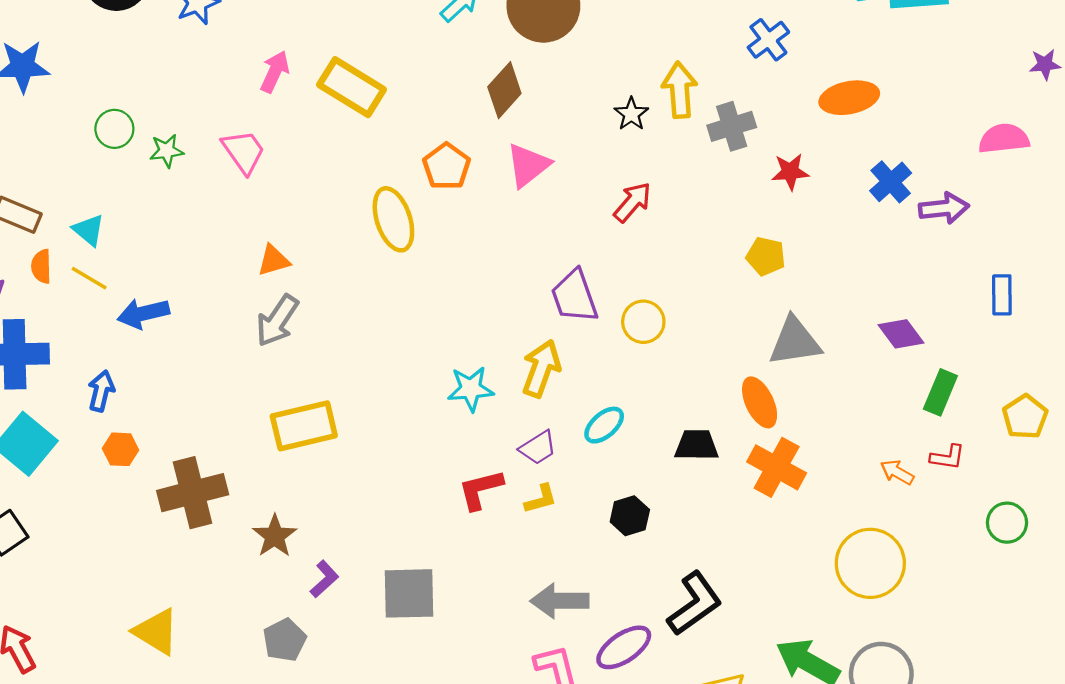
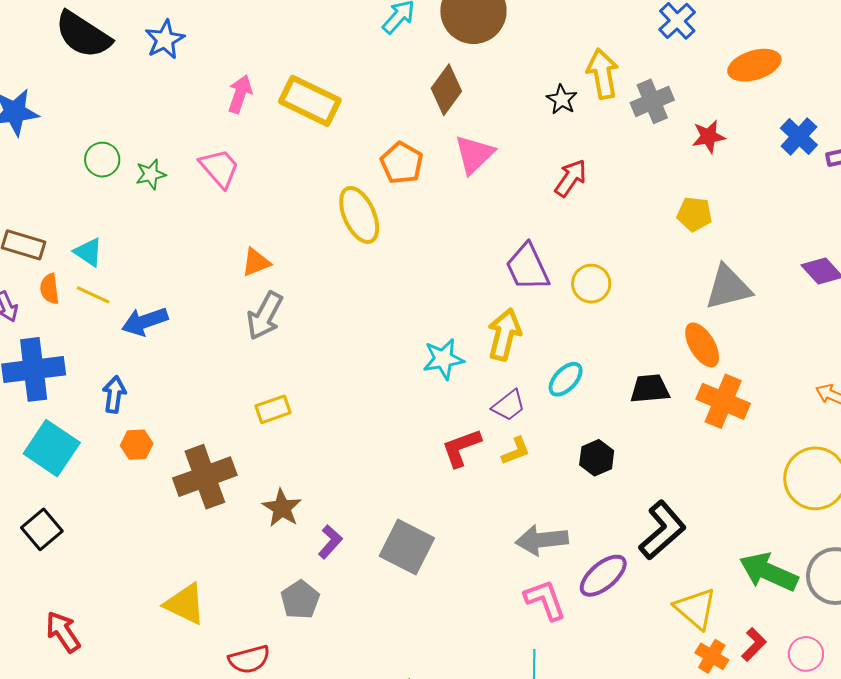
yellow rectangle: (304, 426) -> (273, 409), moved, size x0.6
gray square: (409, 593) -> (407, 547), turned 34

